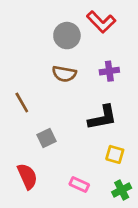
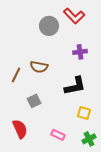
brown semicircle: (64, 74) -> (39, 67), moved
brown line: (22, 102) -> (16, 75), turned 56

